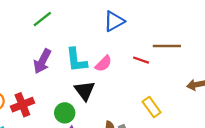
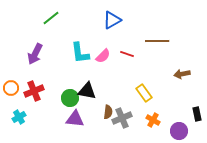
red line: (141, 60) -> (127, 54), moved
purple arrow: (42, 61) -> (35, 54), moved
black triangle: (85, 91) -> (87, 91), moved, turned -42

